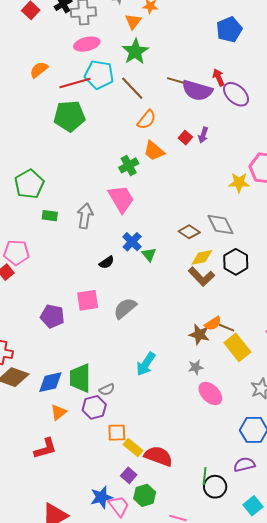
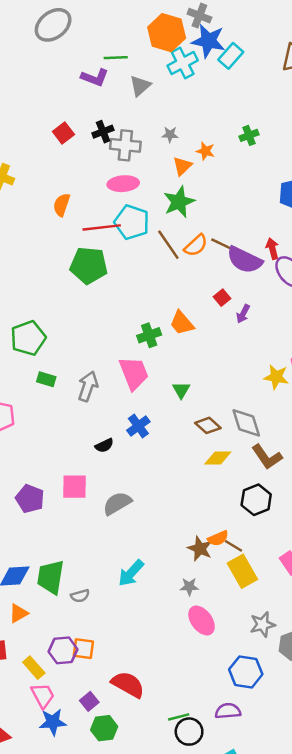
orange semicircle: (39, 70) -> (62, 205), turned -42
orange semicircle: (147, 120) -> (196, 245), moved
red square: (185, 138) -> (222, 298), moved
green triangle: (149, 255) -> (181, 390), moved
black hexagon: (236, 262) -> (256, 500), moved
brown L-shape: (201, 277) -> (267, 457), moved
purple hexagon: (94, 407) -> (63, 650), moved
yellow rectangle: (133, 448) -> (34, 668), moved
green line: (205, 476) -> (179, 717), turned 60
pink trapezoid: (119, 506) -> (43, 695), moved

